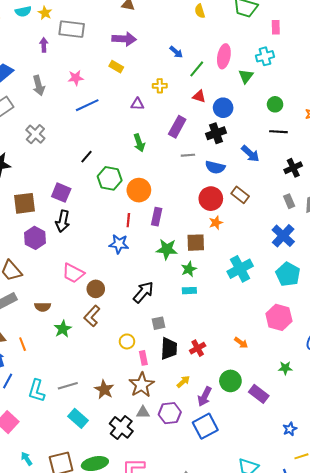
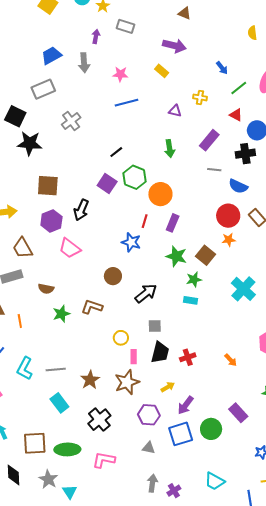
gray rectangle: (72, 29) -> (126, 26), size x0.7
gray arrow: (39, 86) -> (84, 63), moved
purple square: (61, 193) -> (107, 184), moved
brown square: (196, 243) -> (206, 255), turned 30
cyan cross: (240, 269) -> (243, 289), turned -30
pink trapezoid: (73, 273) -> (70, 248), moved
brown circle: (96, 289) -> (113, 276), moved
brown L-shape: (92, 316) -> (92, 307), turned 55
green circle: (230, 381) -> (211, 429), moved
gray triangle: (143, 412) -> (149, 448), moved

